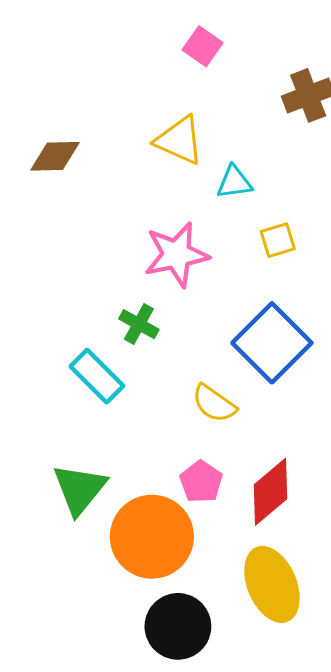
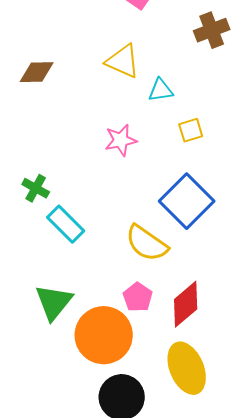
pink star: (176, 255) -> (121, 140), size x0.7
green cross: (139, 324) -> (36, 188), moved
yellow semicircle: (214, 404) -> (147, 243), size x1.4

